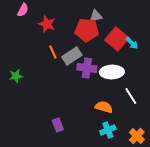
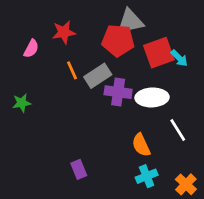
pink semicircle: (23, 10) -> (31, 49), moved
gray triangle: (96, 16) -> (130, 21), size x1.5
red star: (47, 24) -> (64, 32), turned -30
red square: (117, 39) -> (159, 53), turned 30
orange semicircle: (104, 107) -> (141, 145), turned -132

